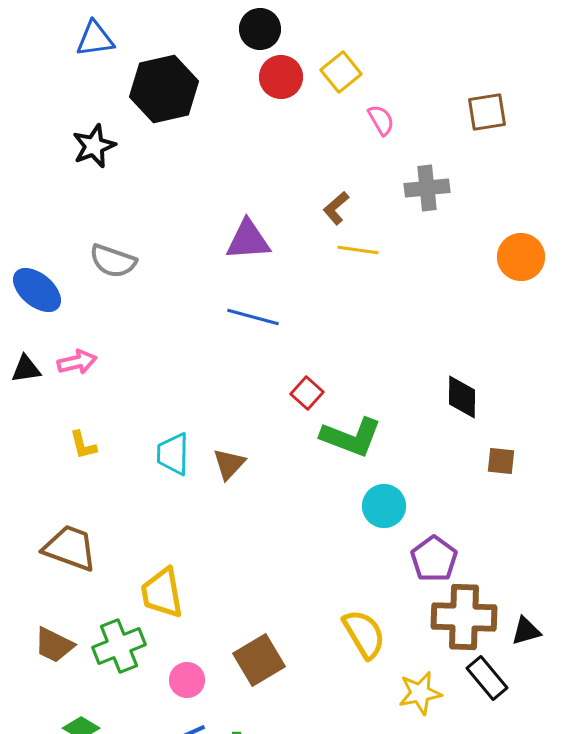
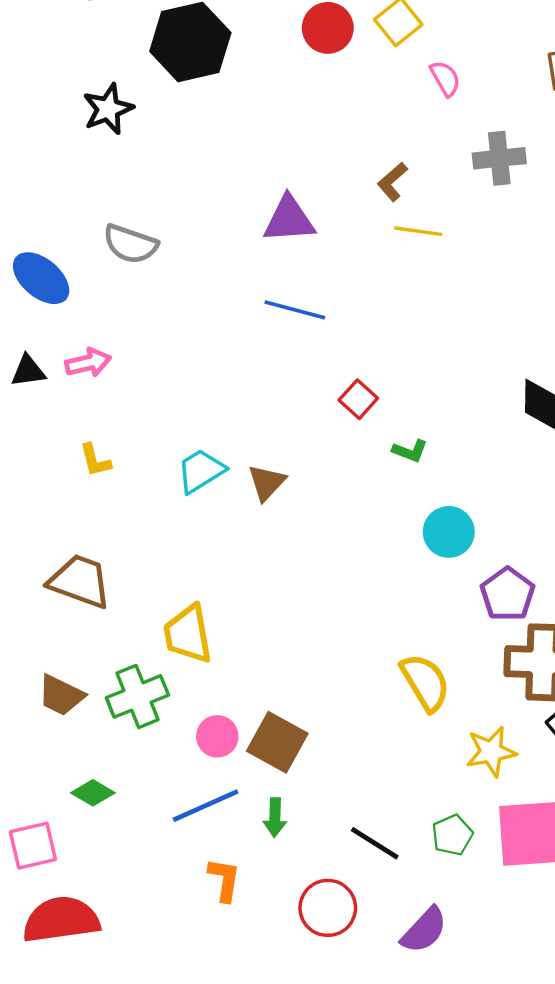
green L-shape: (351, 437) -> (410, 451), size x0.5
cyan trapezoid: (173, 454) -> (201, 471), turned 57
brown square: (259, 660) -> (277, 742), moved, turned -30

